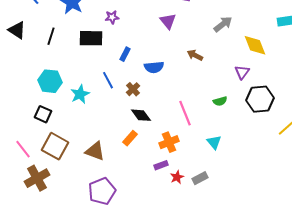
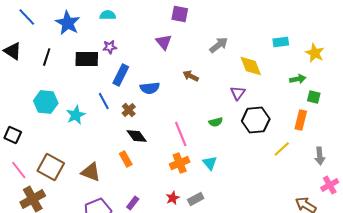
purple star: (112, 17) -> (110, 47), moved
blue rectangle: (125, 54) -> (121, 75), size x1.5
black square: (43, 114) -> (13, 135), moved
orange rectangle: (130, 138) -> (126, 159), turned -70
orange cross: (169, 142) -> (180, 163), moved
purple rectangle: (161, 165) -> (133, 203), moved, turned -32

